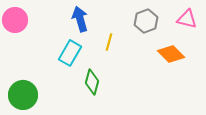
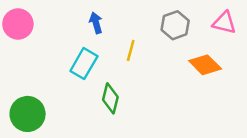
blue arrow: (80, 19) -> (96, 23), size x0.7

